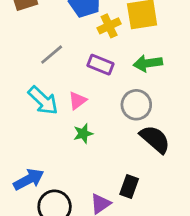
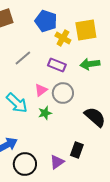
yellow cross: (109, 26) -> (63, 38), turned -35
cyan arrow: (43, 100) -> (17, 103), moved
gray circle: (136, 105) -> (63, 93), moved

